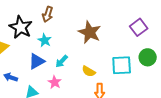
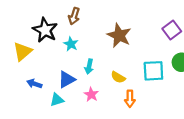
blue triangle: (37, 61) -> (67, 79), moved
cyan arrow: (62, 61) -> (89, 67), turned -32
pink star: (55, 82) -> (91, 94), moved

